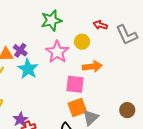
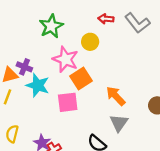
orange arrow: (92, 66) -> (116, 96), moved, turned -114
pink square: (75, 84) -> (68, 102), moved
orange square: (77, 108) -> (81, 79), moved

